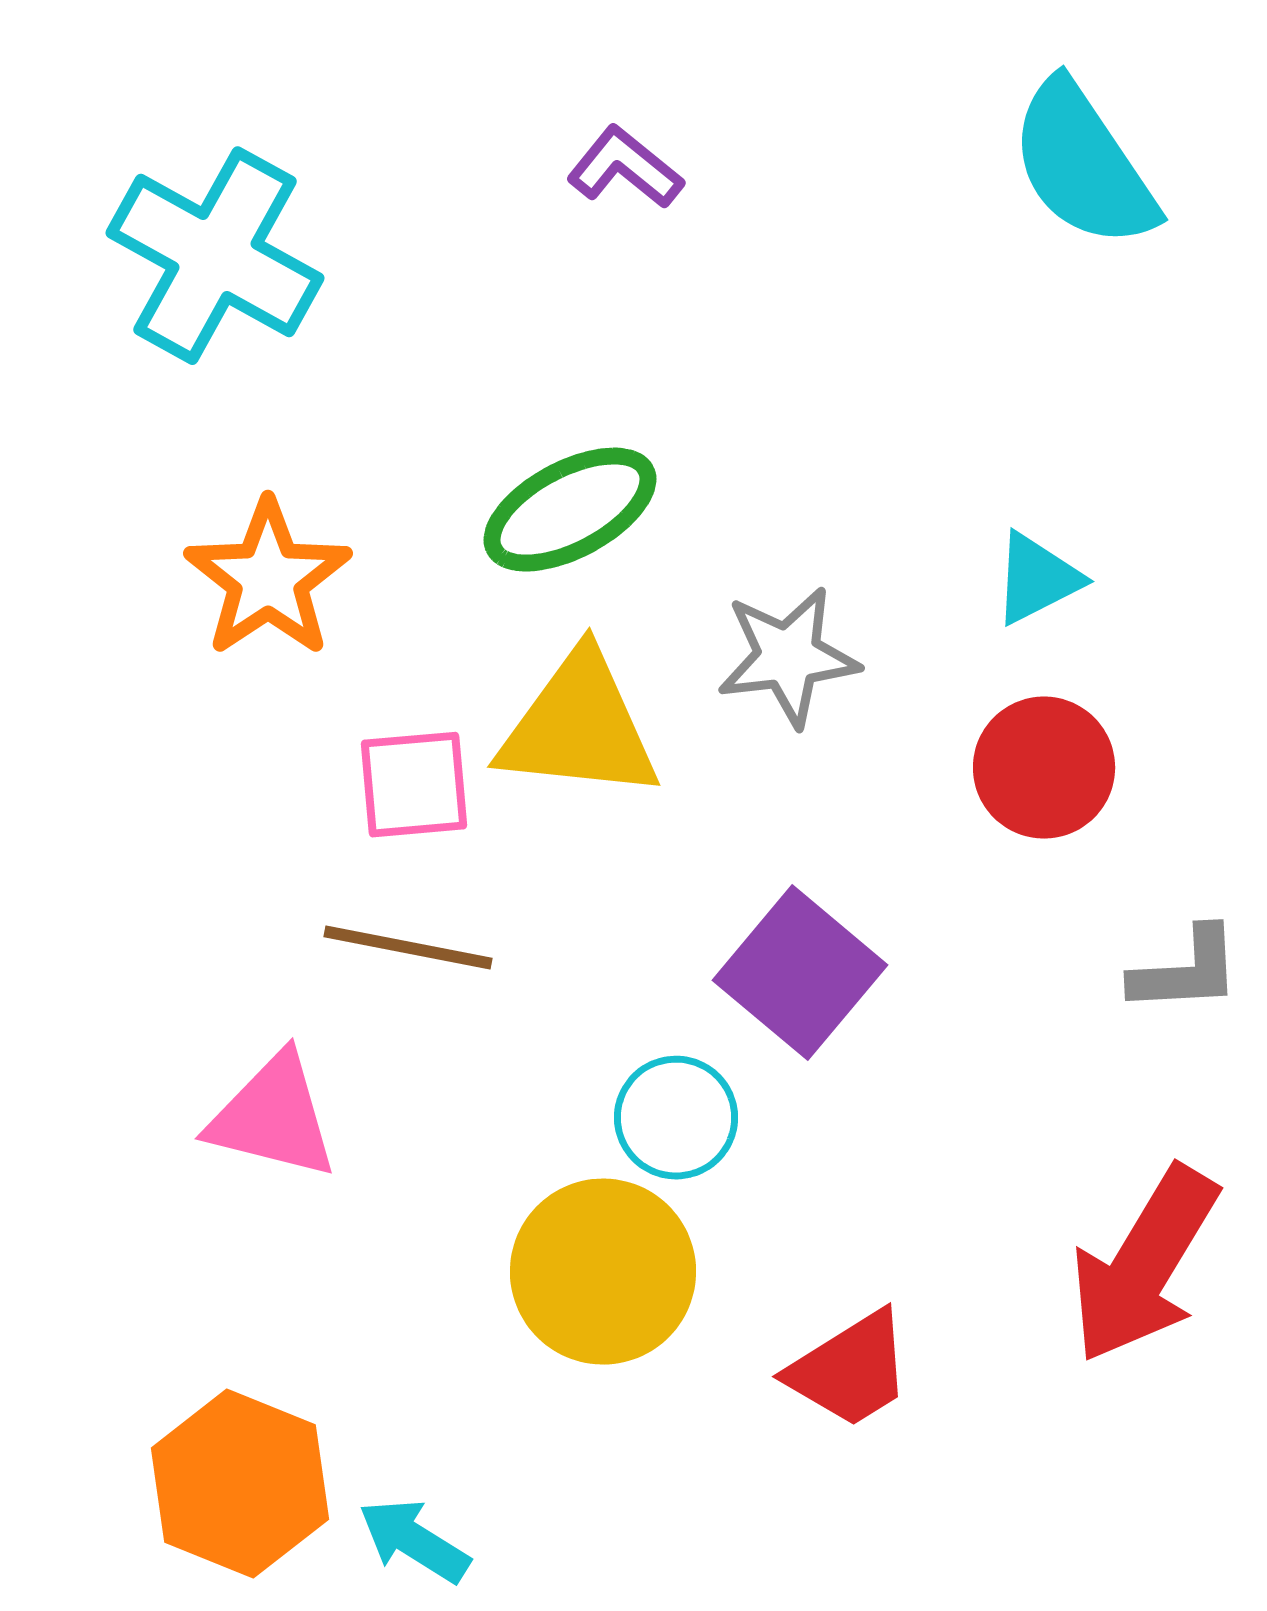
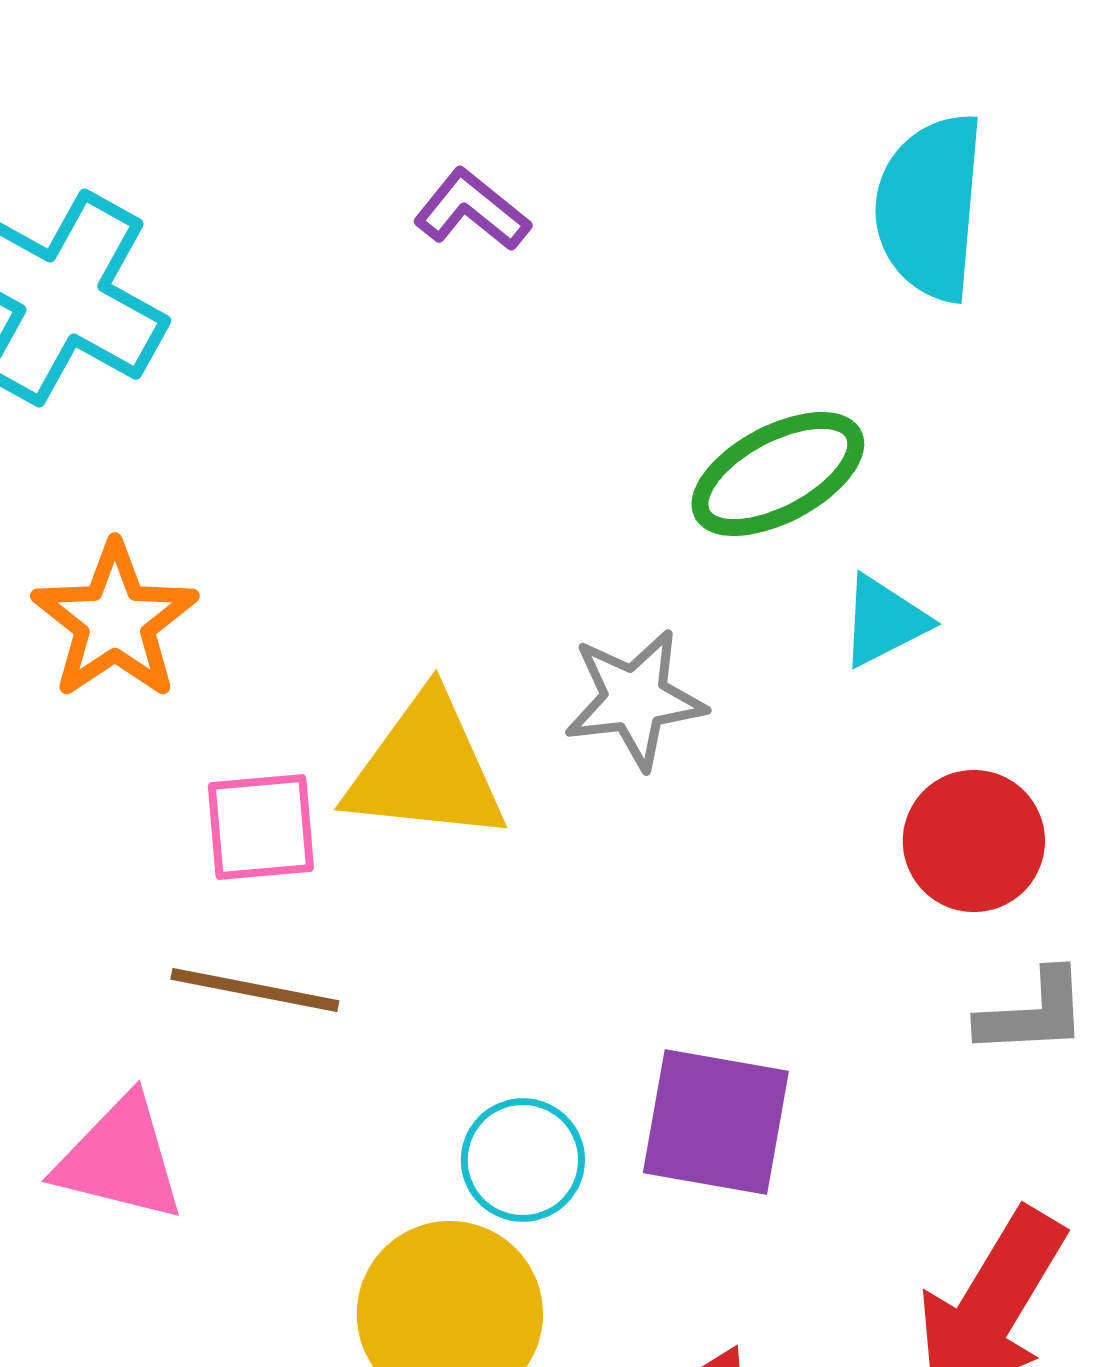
cyan semicircle: (1083, 165) -> (930, 207), turned 39
green ellipse: (570, 510) -> (778, 474), moved
red circle: (1044, 768) -> (974, 841), moved
purple square: (800, 973) -> (716, 1122), moved, turned -30

